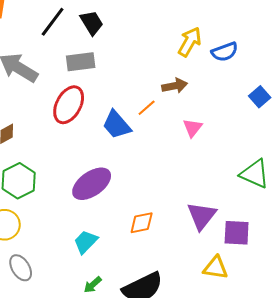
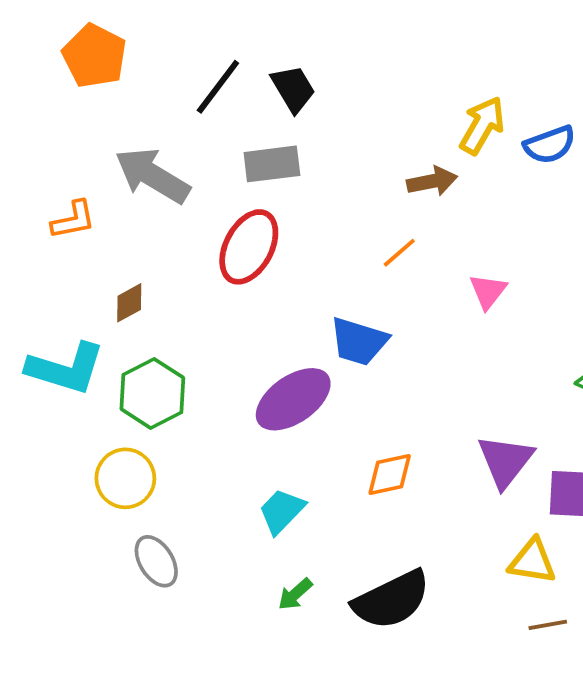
brown arrow: (175, 86) -> (432, 181), moved
blue trapezoid: (117, 125) -> (359, 341), moved, turned -32

